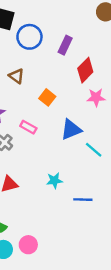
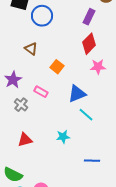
purple rectangle: (65, 45) -> (89, 17), moved
cyan line: (94, 150) -> (86, 115), moved
blue line: (83, 200) -> (92, 161), moved

